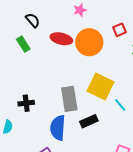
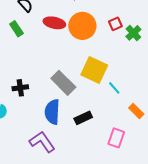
red square: (119, 30) -> (115, 24), moved
gray rectangle: (69, 99) -> (63, 83), turned -35
black rectangle: (89, 121) -> (83, 118), moved

